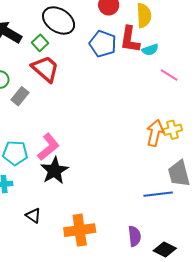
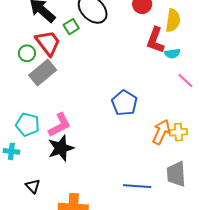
blue pentagon: (103, 44) -> (124, 103), moved
red trapezoid: (45, 69) -> (48, 43), moved
gray rectangle: (20, 96) -> (43, 73), size x1.5
blue line: (158, 194) -> (137, 186), moved

